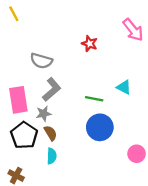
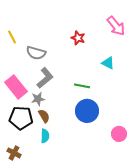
yellow line: (14, 14) -> (12, 37), moved
cyan triangle: (124, 87) -> (108, 63), moved
pink rectangle: (18, 100) -> (16, 87), turned -30
black pentagon: (24, 135) -> (21, 118), turned -30

